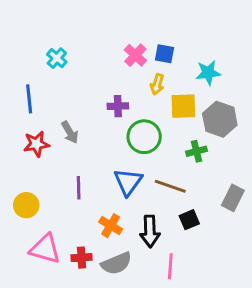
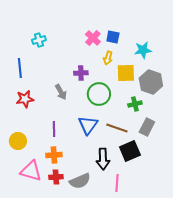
cyan cross: (57, 58) -> (39, 40), turned 32
gray arrow: (70, 132) -> (61, 92), moved
gray rectangle: (233, 198) -> (147, 127), moved
black square: (189, 220) -> (130, 151), size x1.5
orange cross: (111, 226) -> (54, 155), moved, turned -35

